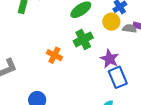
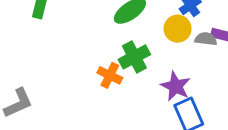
orange cross: (54, 55) -> (110, 75), moved

